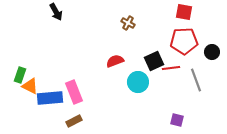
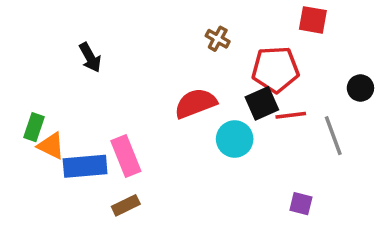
black arrow: (56, 12) -> (90, 57), moved
red pentagon: (184, 41) -> (275, 69), moved
red semicircle: (115, 61) -> (196, 103), size x1.4

